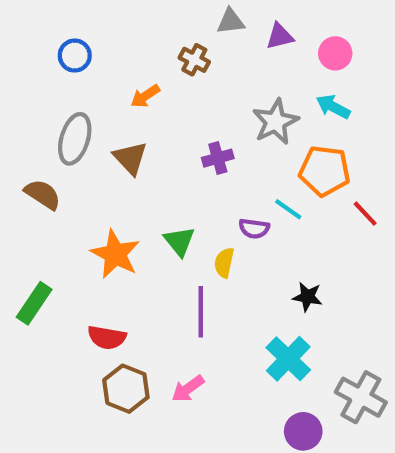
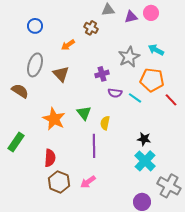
pink circle: (335, 53) -> (151, 13), moved
purple semicircle: (254, 228) -> (115, 93), moved
red semicircle: (107, 337) -> (50, 158), turned -96
cyan cross: (288, 359) -> (145, 161), moved

